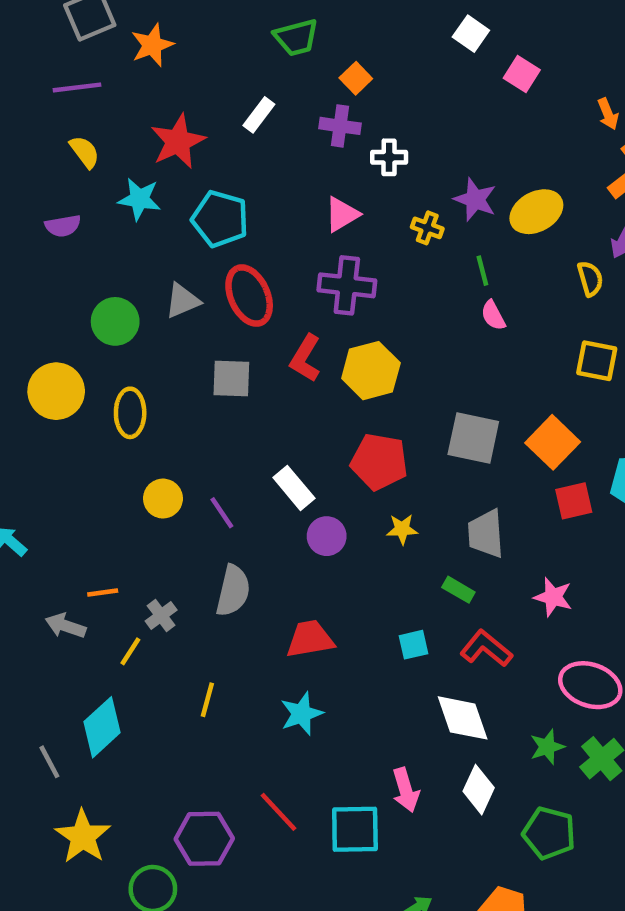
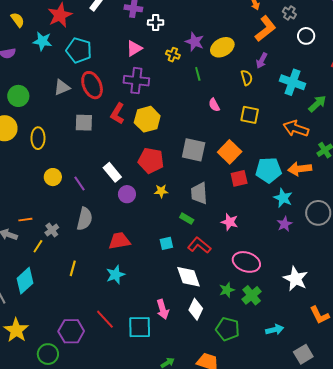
pink semicircle: (493, 315) -> (214, 105), moved
green circle: (115, 321) -> (18, 96), moved

